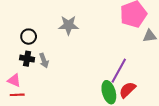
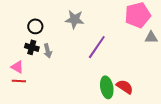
purple line: (119, 71) -> (97, 47), moved
red semicircle: (127, 90) -> (125, 87), turned 72

